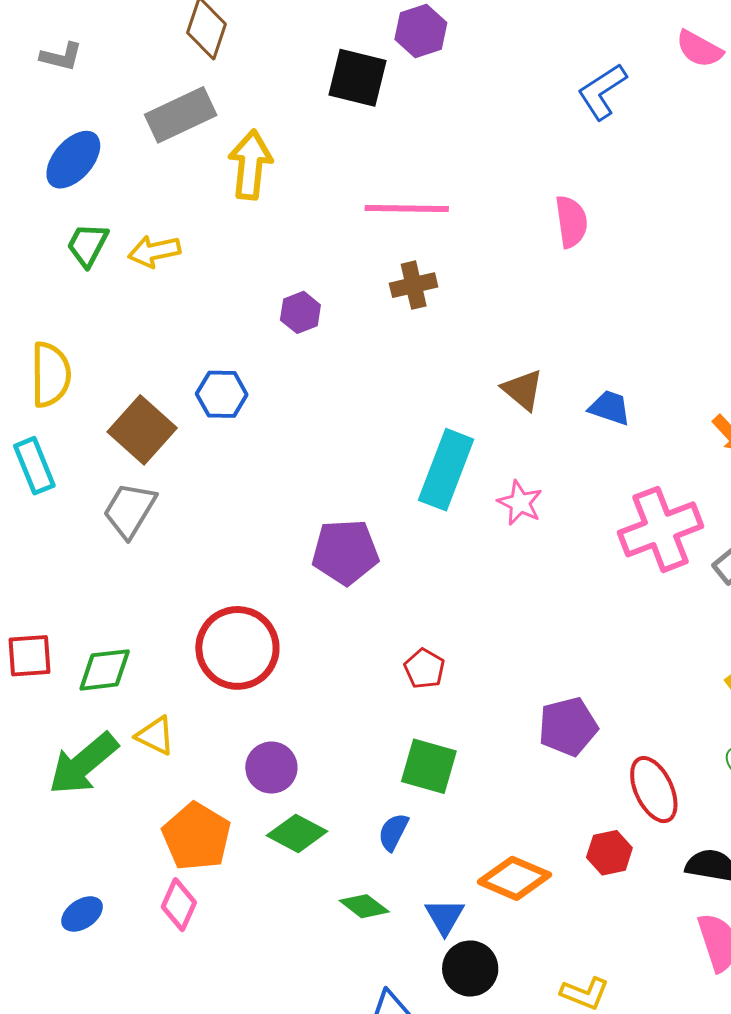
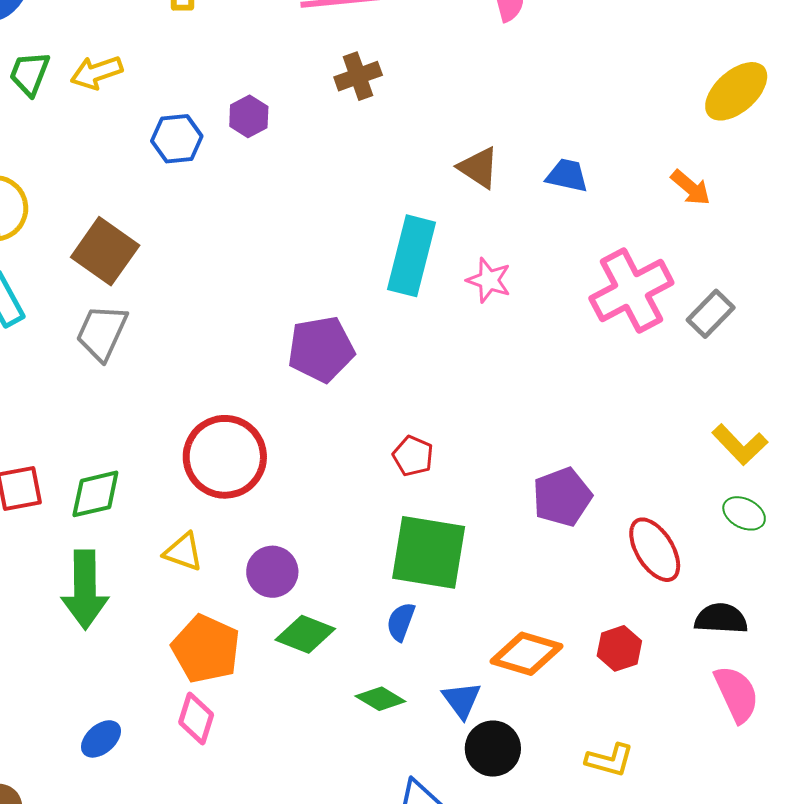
blue hexagon: (222, 394) -> (177, 139), moved
yellow triangle: (155, 736) -> (183, 552), moved
green arrow: (83, 764) -> (85, 590), turned -44
green square: (429, 766) -> (429, 552), size x1.4
red hexagon: (609, 853) -> (619, 648), moved

